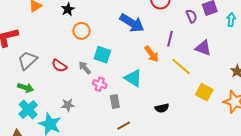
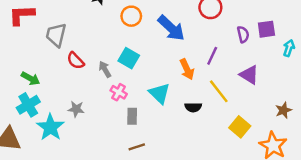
orange circle: (81, 31) -> (131, 16), moved
gray trapezoid: (27, 60) -> (56, 35), moved, turned -45
black semicircle: (162, 108) -> (193, 107), moved

